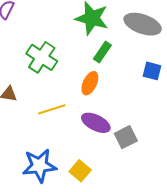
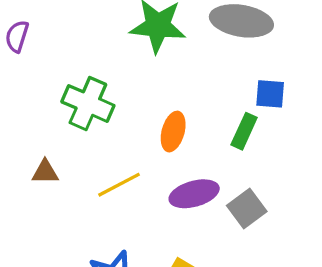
green rectangle: (102, 52) -> (244, 131), moved
purple ellipse: (96, 123) -> (194, 194), turned -32

